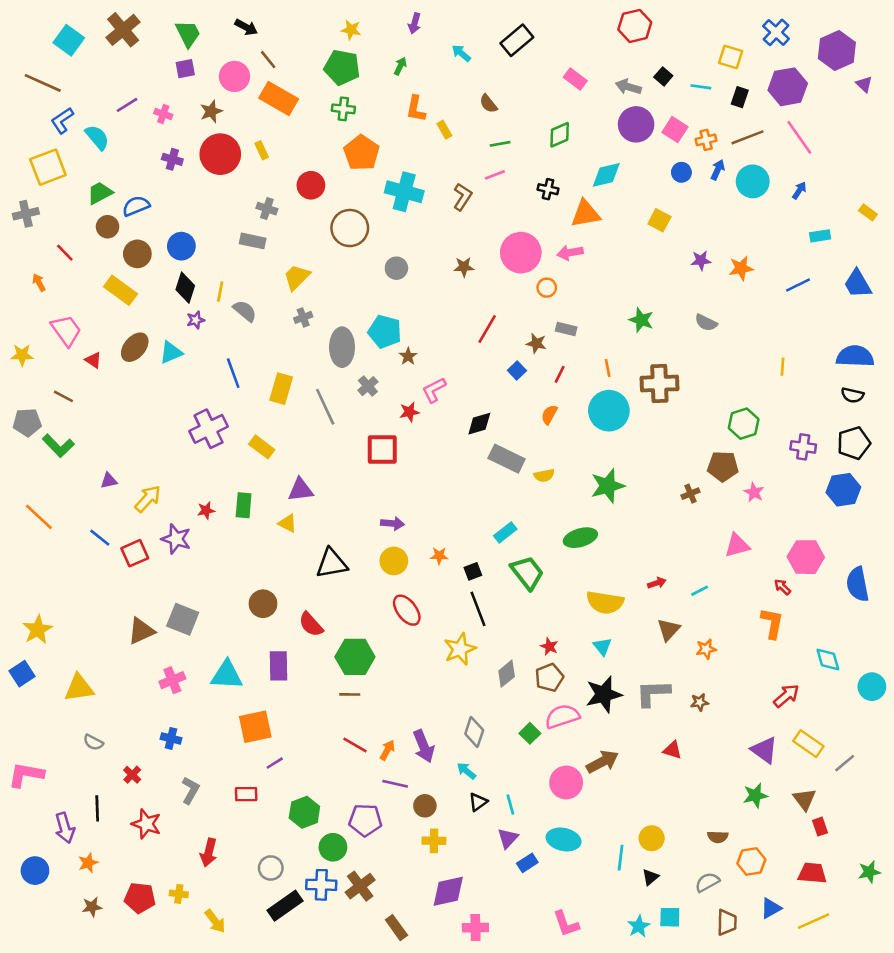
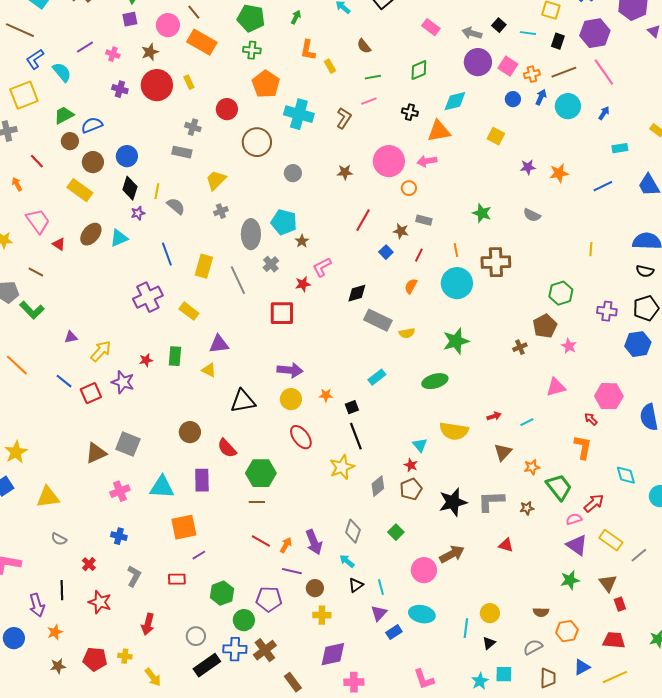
brown pentagon: (723, 466) -> (545, 326), turned -30
purple arrow: (393, 523) -> (290, 370), size x1.4
green trapezoid: (527, 573) -> (559, 487), moved
cyan triangle: (602, 646) -> (420, 445), moved
pink semicircle: (562, 716) -> (574, 519), moved, size x0.6

